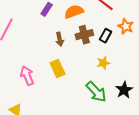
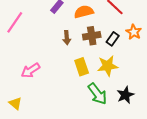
yellow star: (103, 63) -> (108, 66), size x1.5
yellow rectangle: (58, 69) -> (82, 67), moved
pink arrow: (27, 76) -> (31, 70), turned -108

